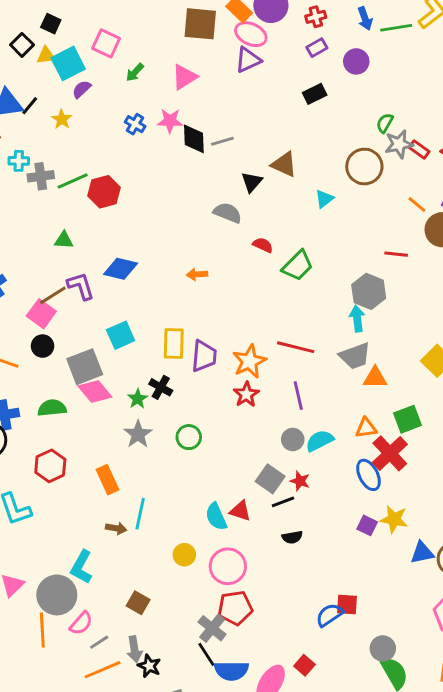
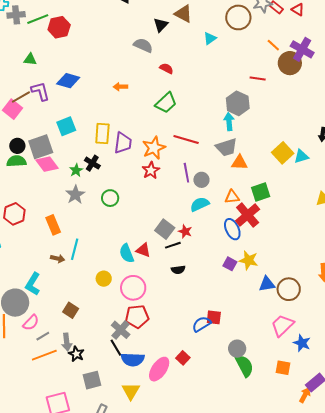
green trapezoid: (298, 266) -> (166, 103), moved
black circle: (43, 346) -> (17, 146), moved
green semicircle: (52, 408) -> (16, 161), moved
gray circle: (293, 439) -> (201, 180), moved

